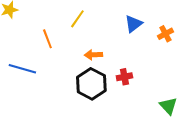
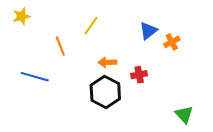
orange cross: (165, 34) -> (172, 42), moved
red cross: (124, 77) -> (139, 75), moved

